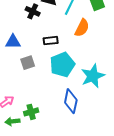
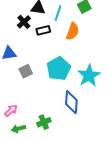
black cross: (33, 11) -> (24, 22), turned 32
black rectangle: (51, 41) -> (43, 30), moved
green cross: (31, 112) -> (44, 122), moved

